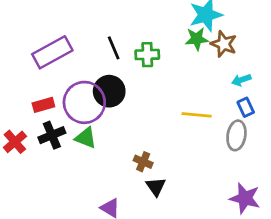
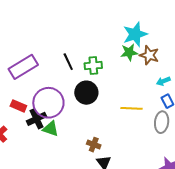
black circle: (109, 91) -> (86, 93), moved
red rectangle: (43, 105) -> (18, 106), turned 42
black cross: (52, 135) -> (37, 119), moved

